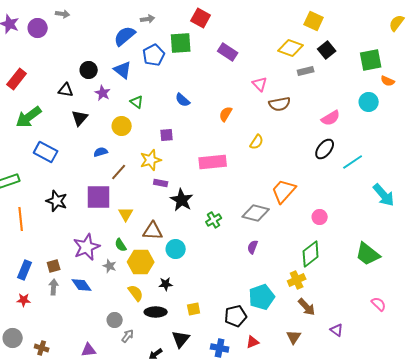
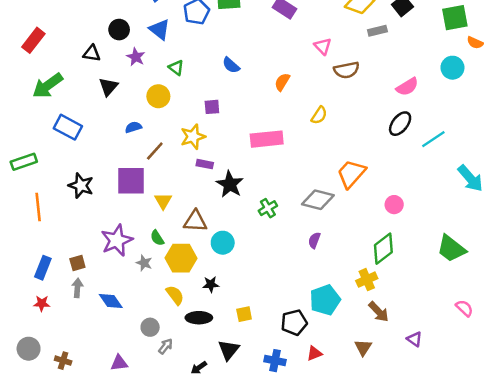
blue diamond: (82, 285) -> (111, 301), moved

